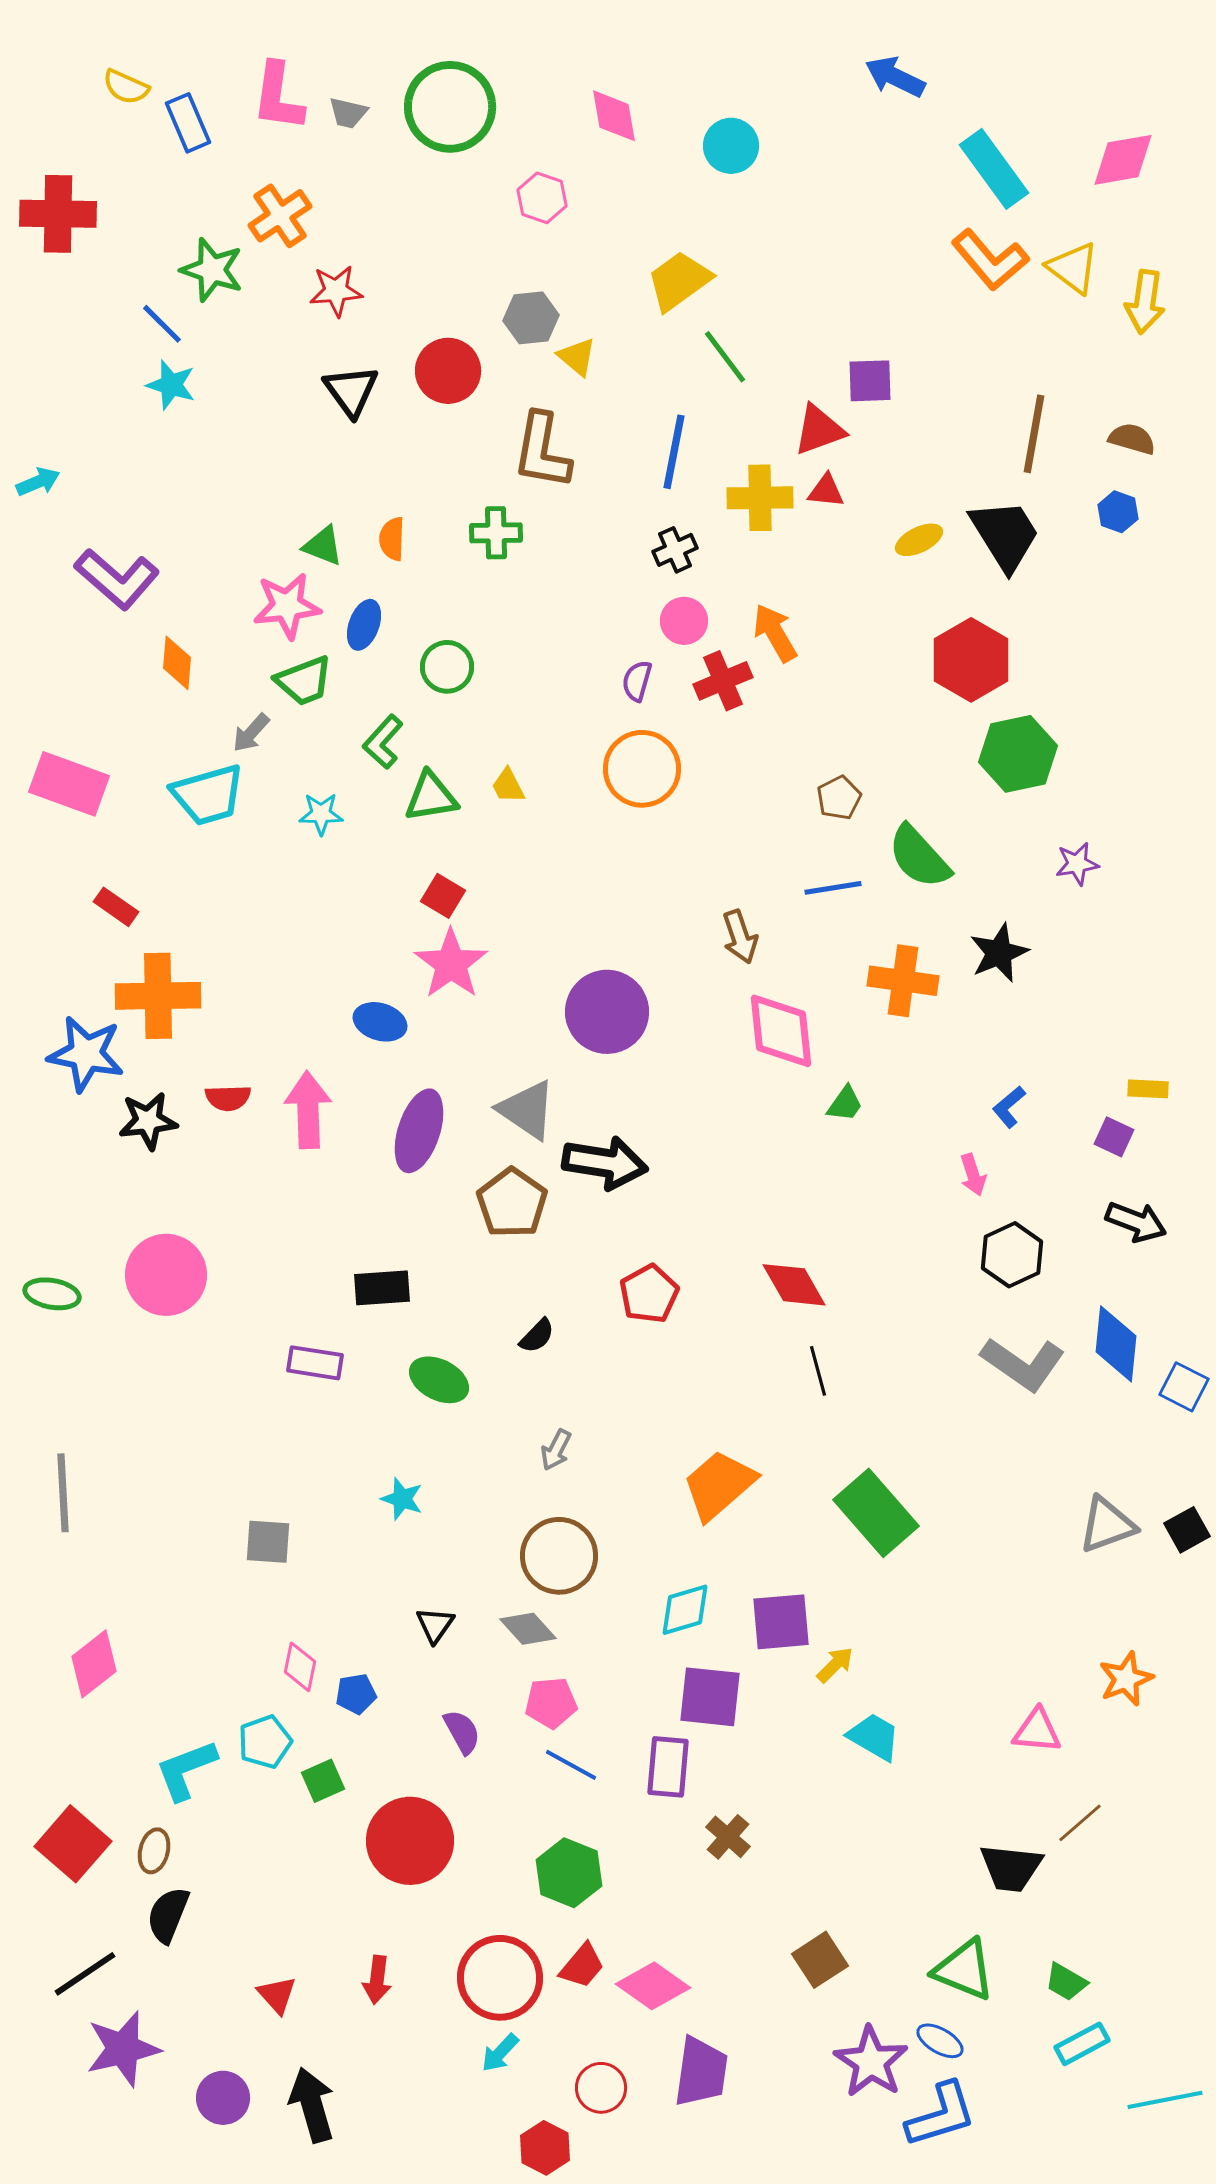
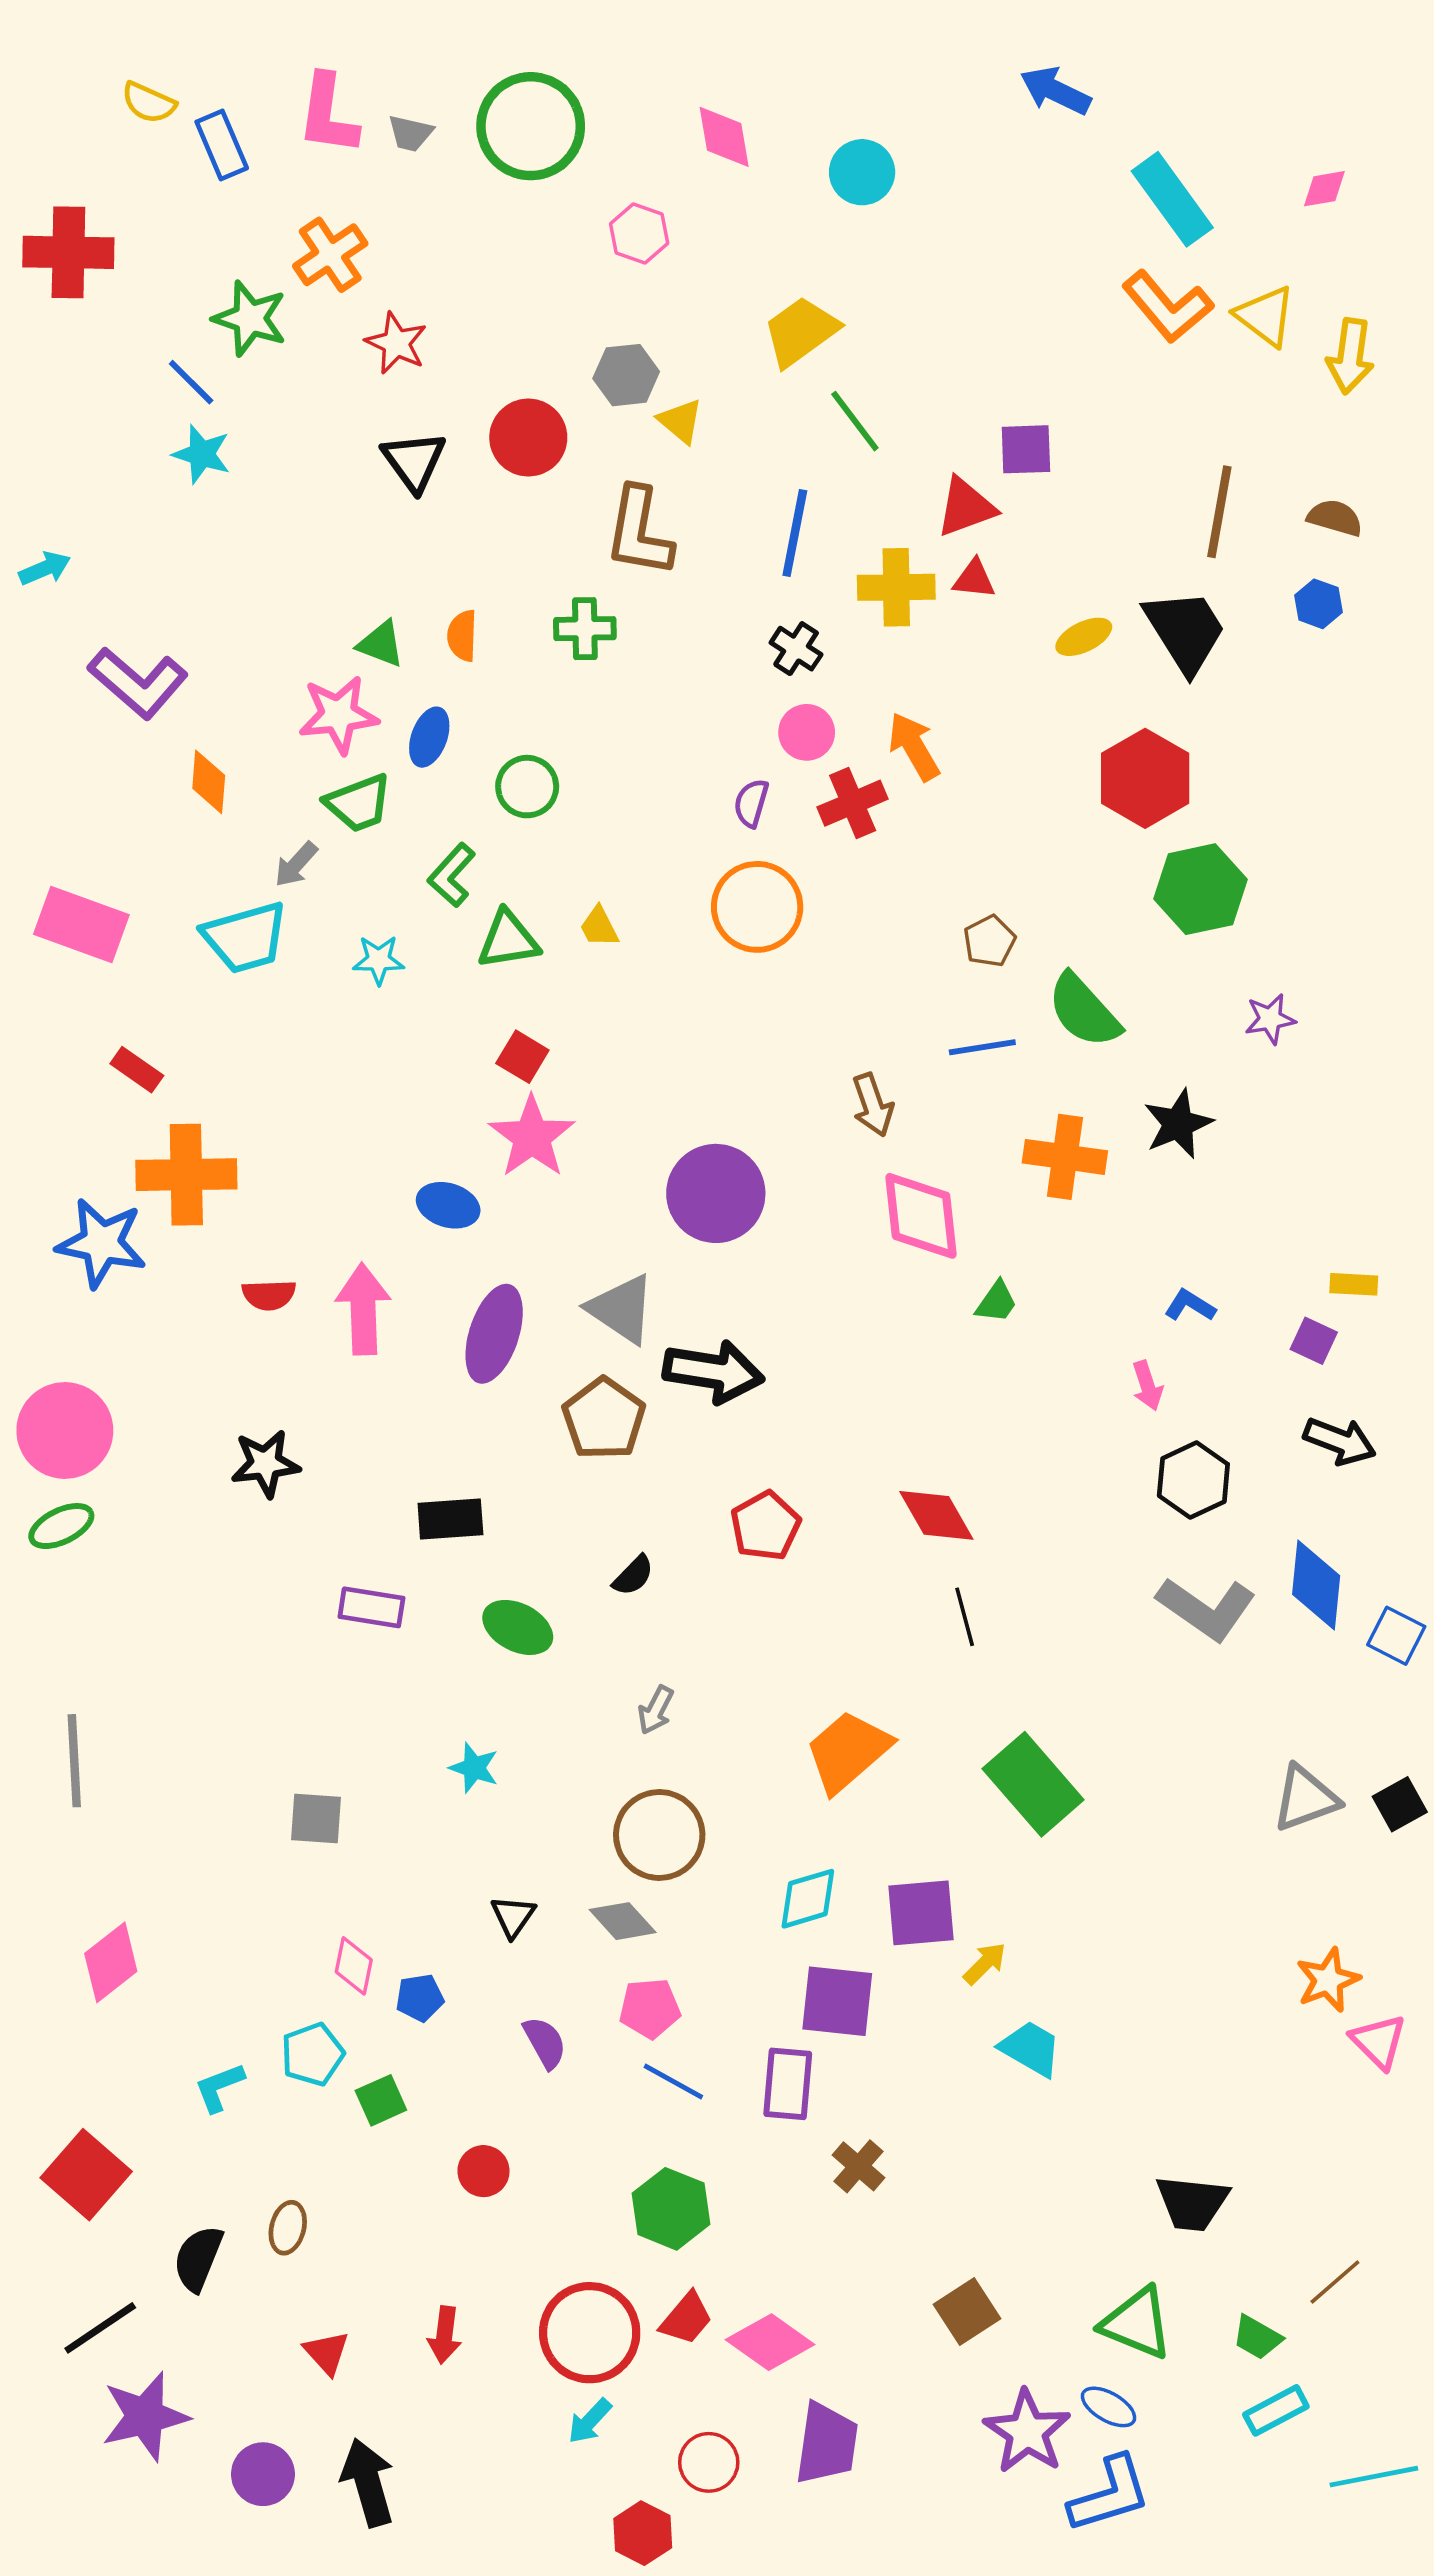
pink diamond: (1123, 160) -> (1324, 189), size x0.6
red star: (336, 291) -> (396, 343), turned 30
black cross: (675, 550) -> (796, 649), turned -33
blue L-shape: (1009, 1107) -> (1190, 1305), turned 72
black star: (148, 1121) -> (265, 1464), moved
pink circle: (166, 1275) -> (65, 1430), moved
green ellipse: (52, 1294) -> (61, 1526), turned -36
pink triangle: (1037, 1731) -> (1379, 2041), moved, turned 40
cyan L-shape: (186, 1770) -> (219, 2087), size x0.7
brown line: (1080, 1823) -> (1335, 2282), moved
red circle: (410, 1841) -> (483, 2171), size x0.5
brown ellipse: (154, 1851) -> (288, 2228), moved

